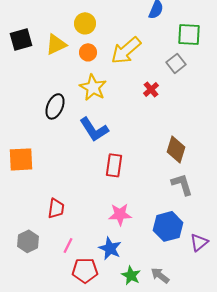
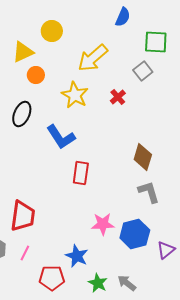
orange circle: (88, 52) -> (36, 75), moved
yellow star: (93, 87) -> (75, 95), moved
red trapezoid: (56, 208) -> (23, 216), size x1.5
pink star: (120, 214) -> (103, 224), moved
pink line: (68, 245) -> (25, 253), moved

